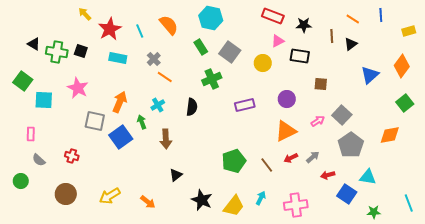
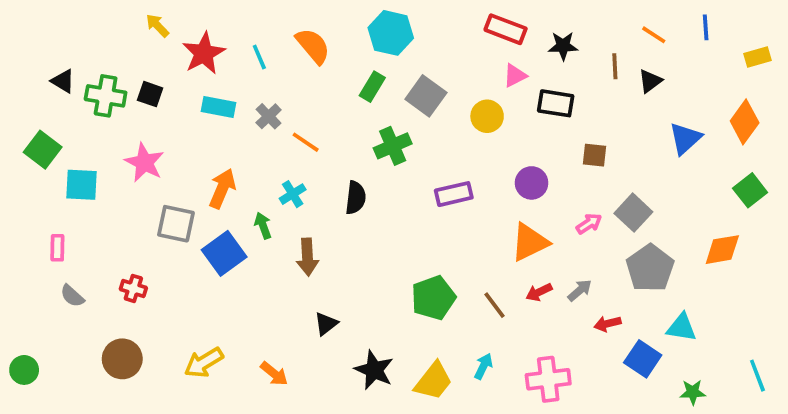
green rectangle: (201, 47) -> (372, 87), turned 63
gray cross: (154, 59) -> (269, 116), moved
green circle: (21, 181) -> (24, 370), moved

